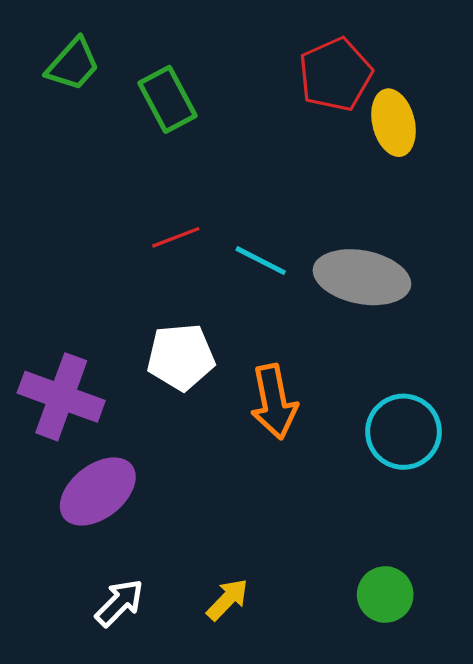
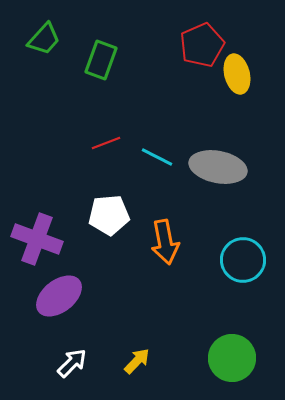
green rectangle: (168, 99) -> (101, 60), turned 48
green circle: (385, 595) -> (232, 358), size x1.4

